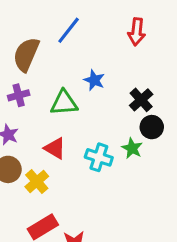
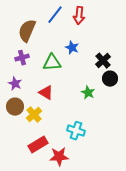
red arrow: (137, 32) -> (79, 16), moved
green star: (132, 148) -> (88, 93), moved
cyan cross: (99, 157) -> (76, 131), moved

